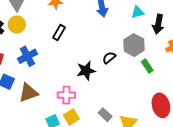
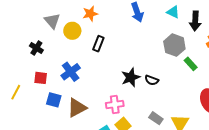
cyan triangle: (138, 12) -> (173, 12), turned 48
yellow circle: (17, 24) -> (72, 31), moved
black semicircle: (109, 58) -> (152, 80), moved, turned -112

